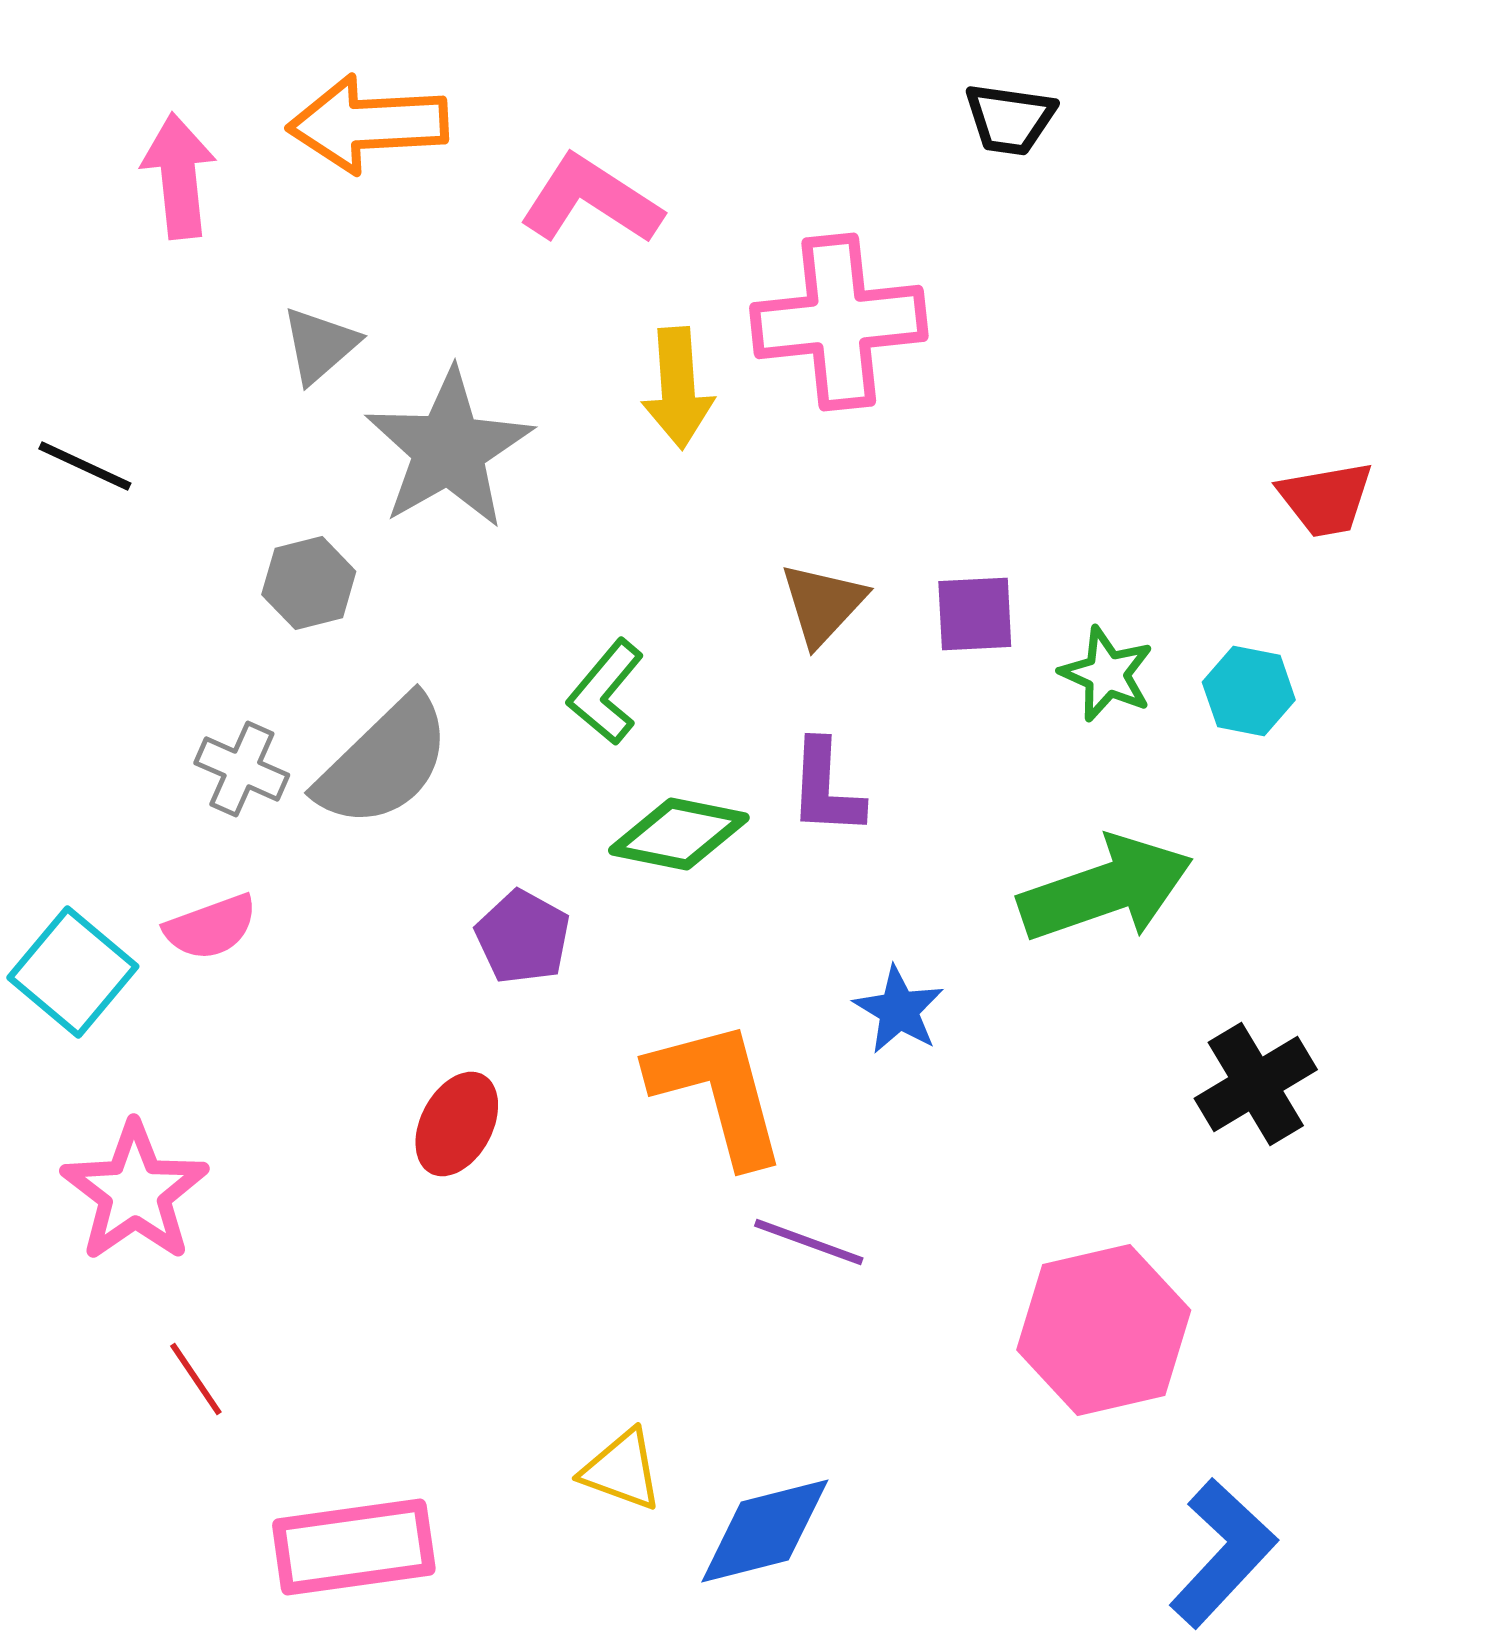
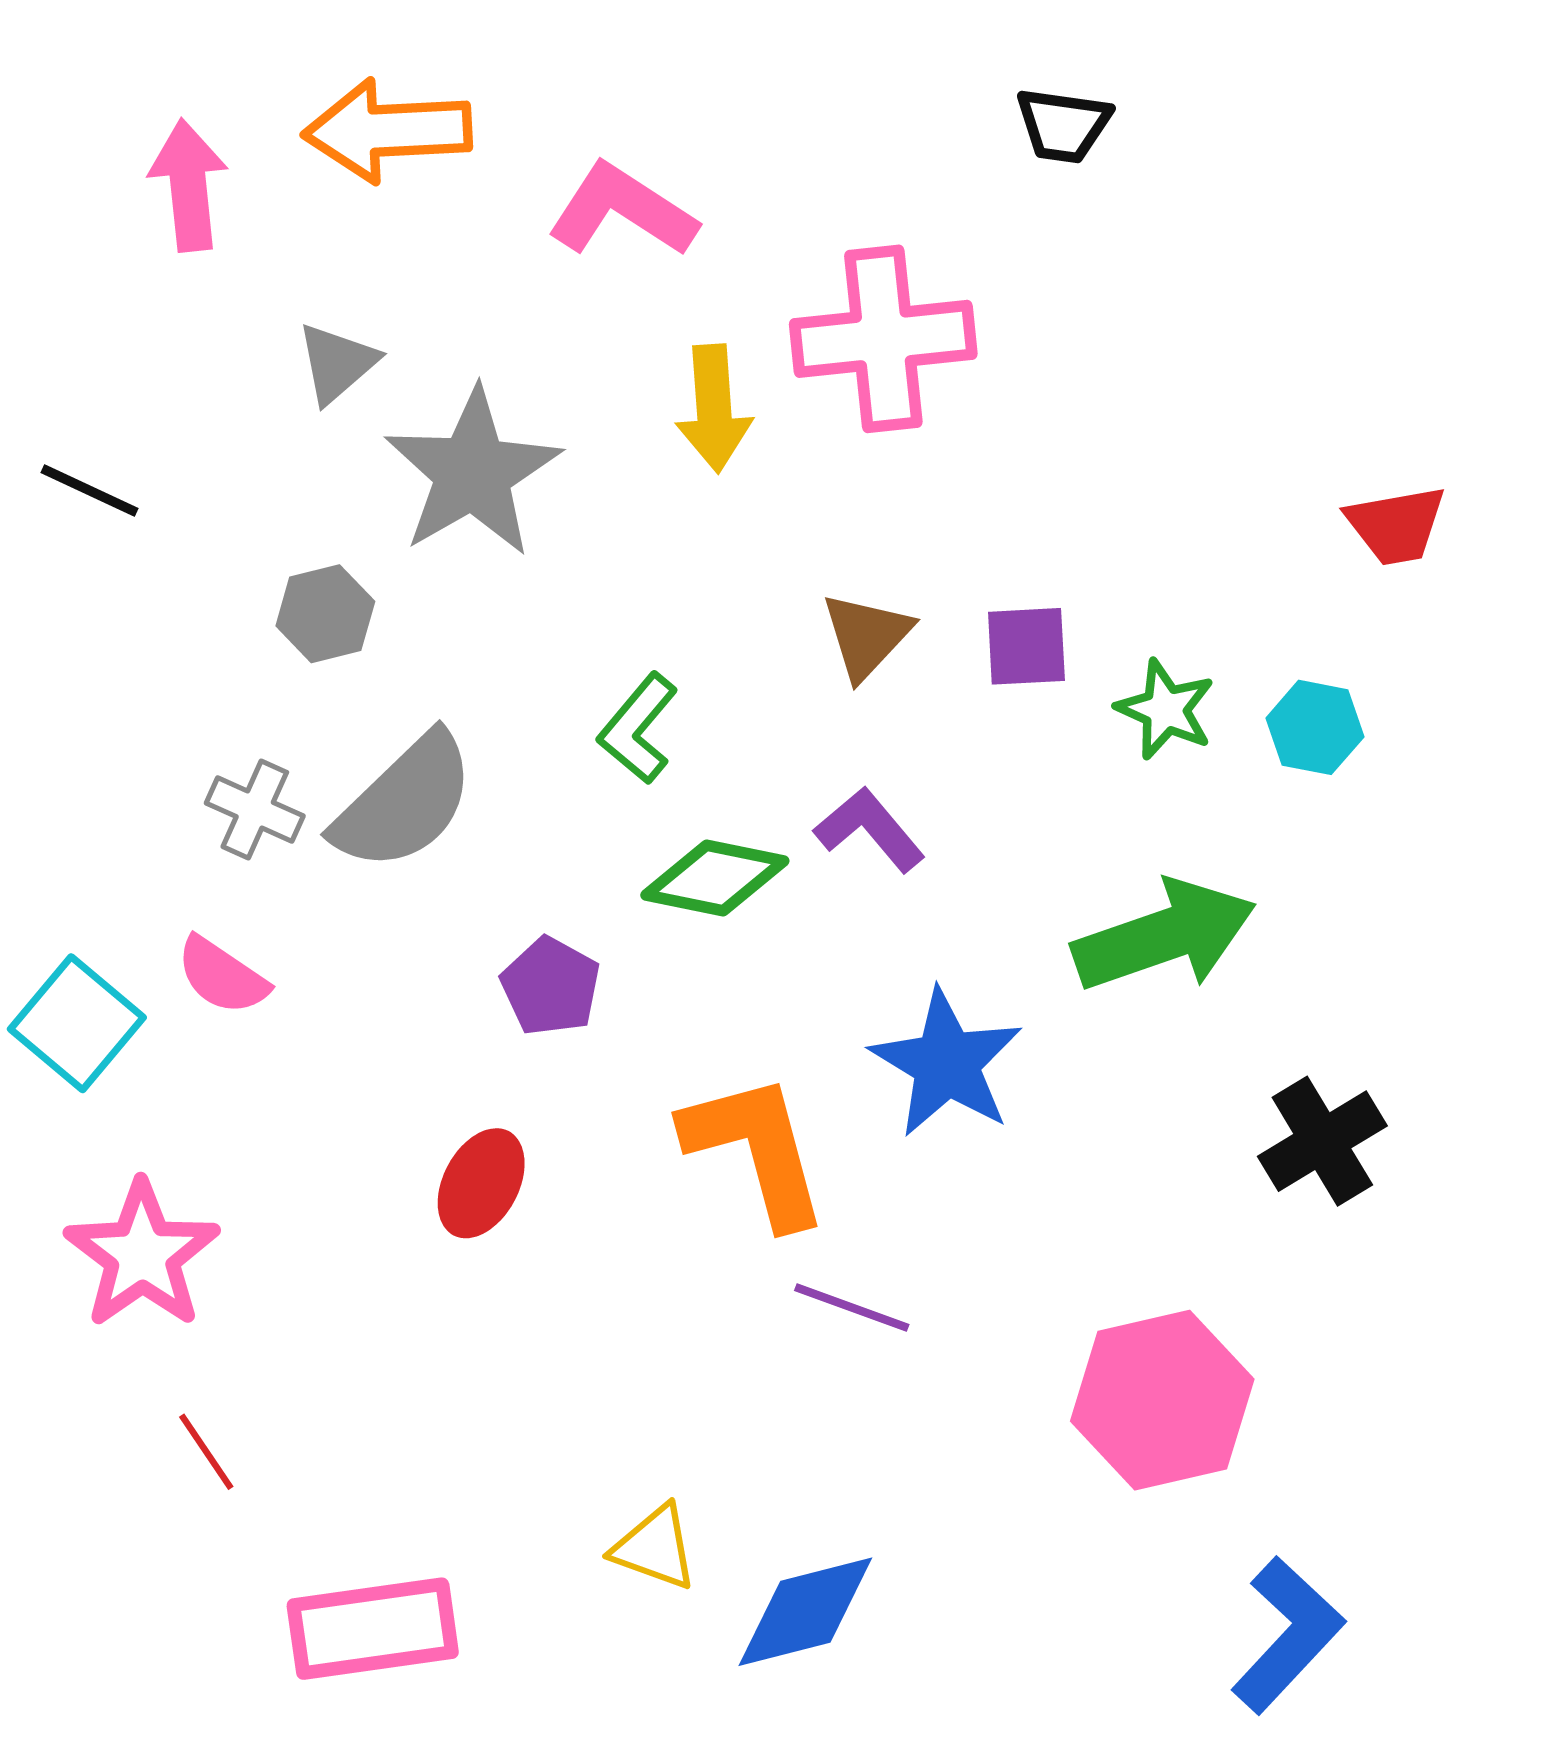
purple L-shape: (826, 788) -> (870, 830), turned 137
pink semicircle: (211, 927) -> (222, 976), turned 54
blue star: (899, 1010) -> (946, 1063), size x1.6

